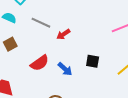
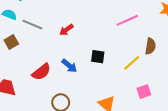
gray line: (41, 23) -> (32, 25), moved
red semicircle: (40, 63) -> (41, 72), moved

